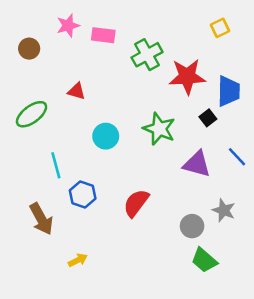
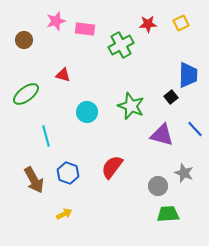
red star: (187, 77) -> (148, 24), moved, size x0.6
blue hexagon: (83, 194) -> (68, 173), moved
green trapezoid: (204, 260) -> (168, 214), turned 135

